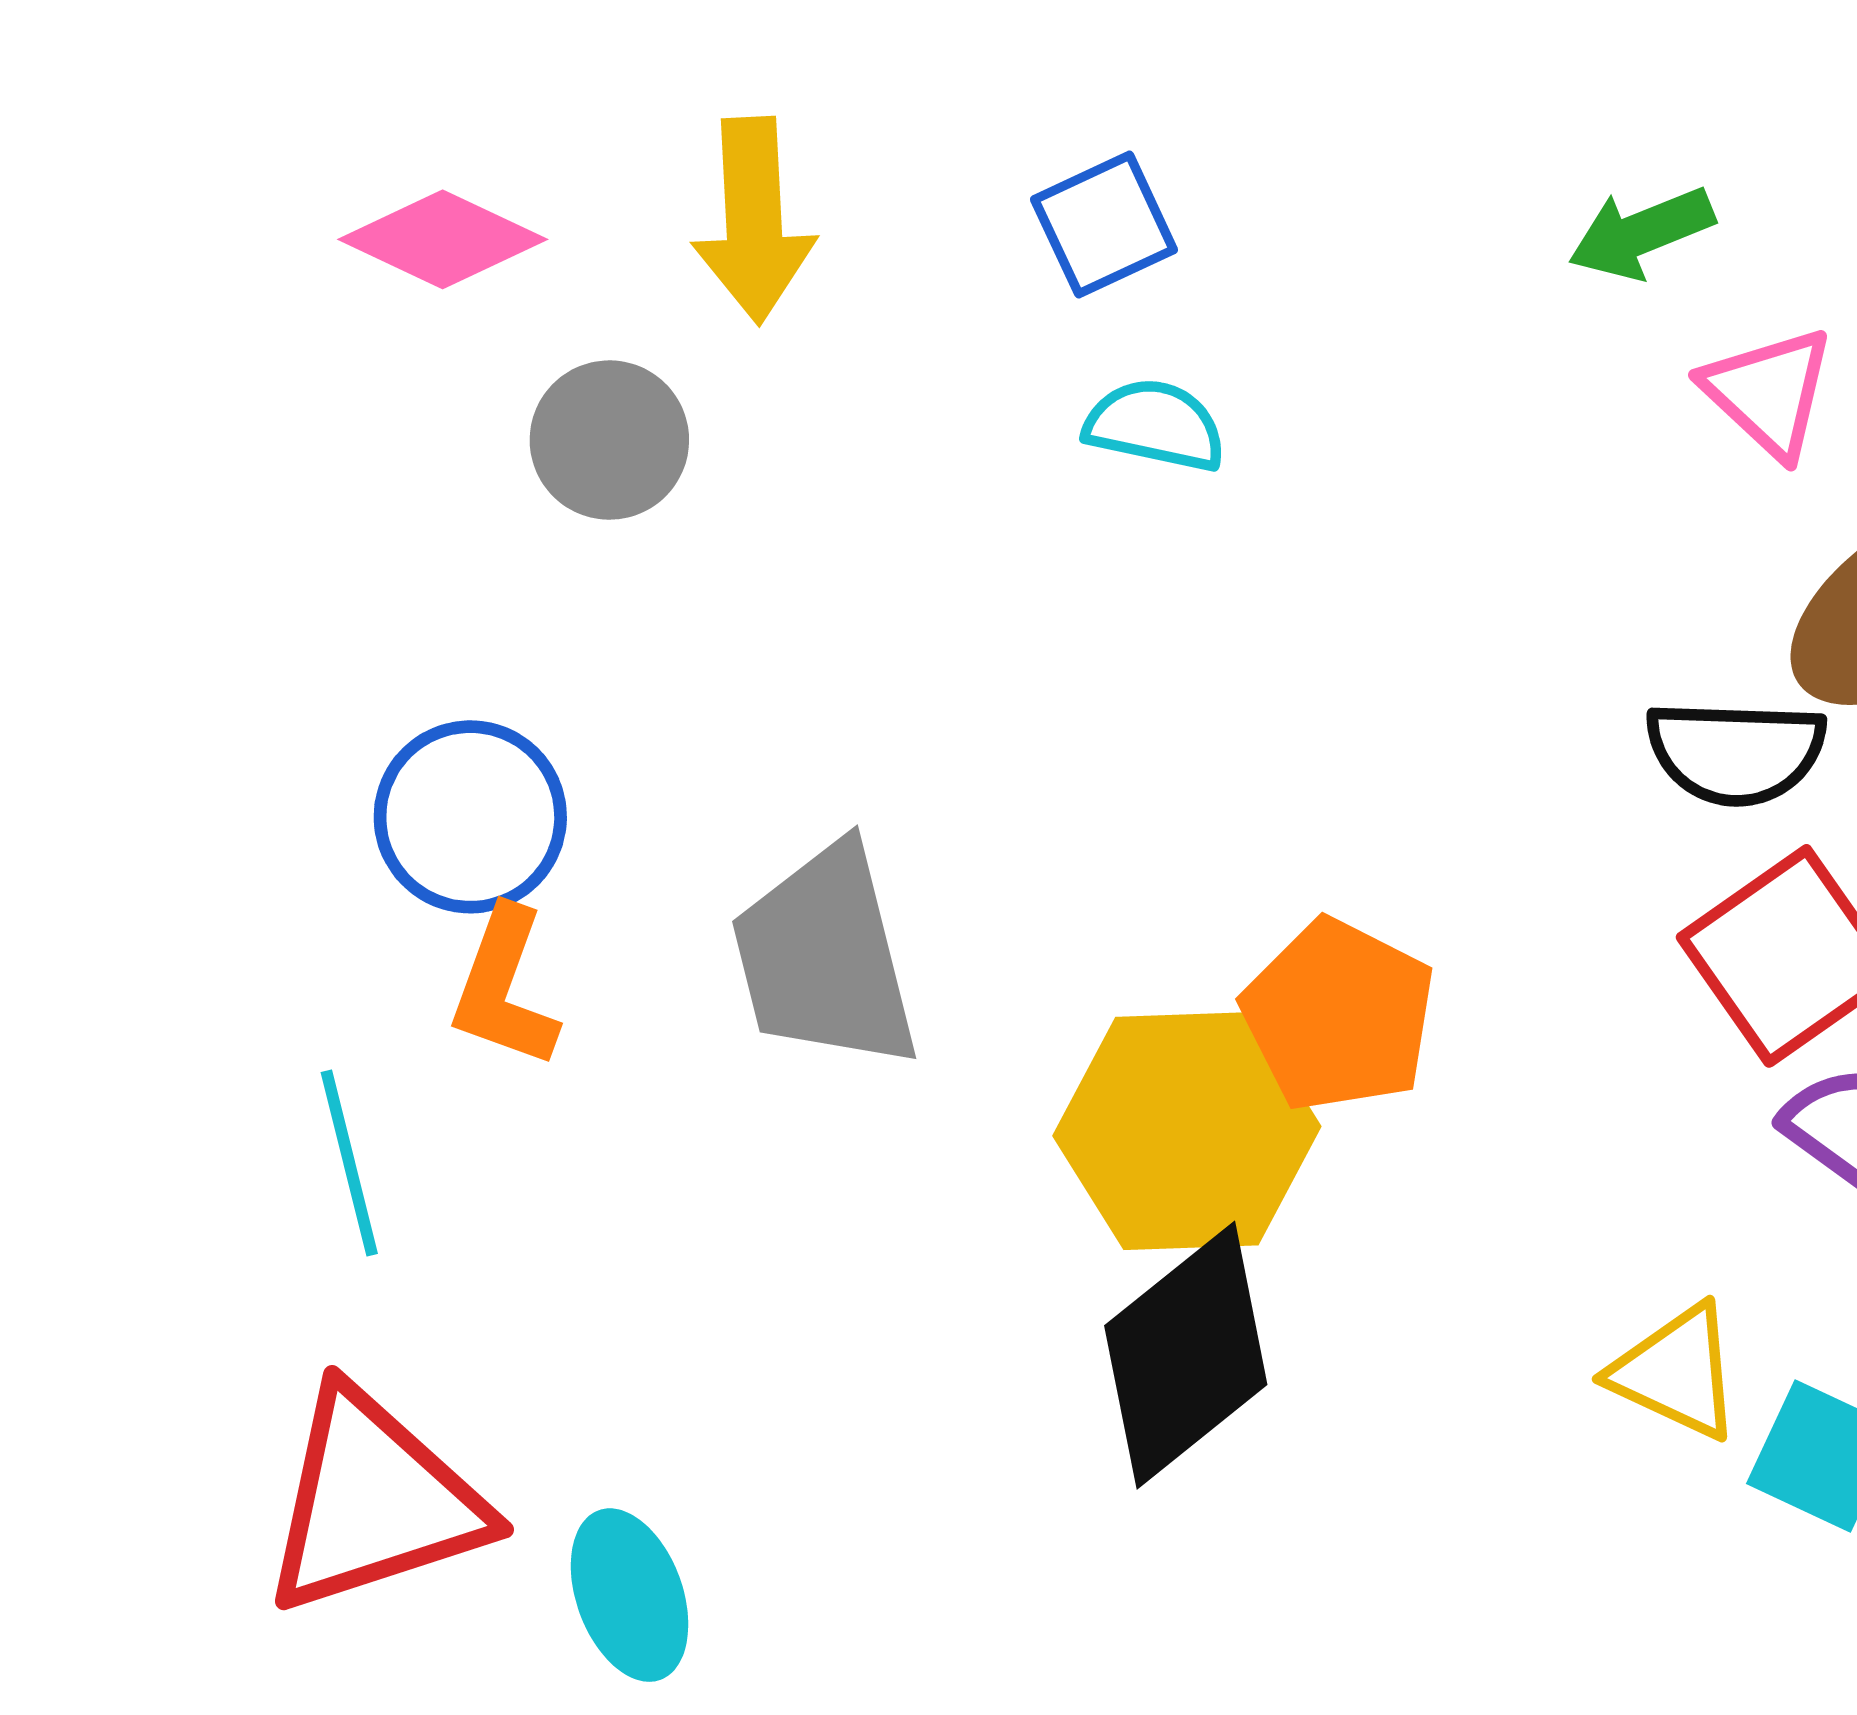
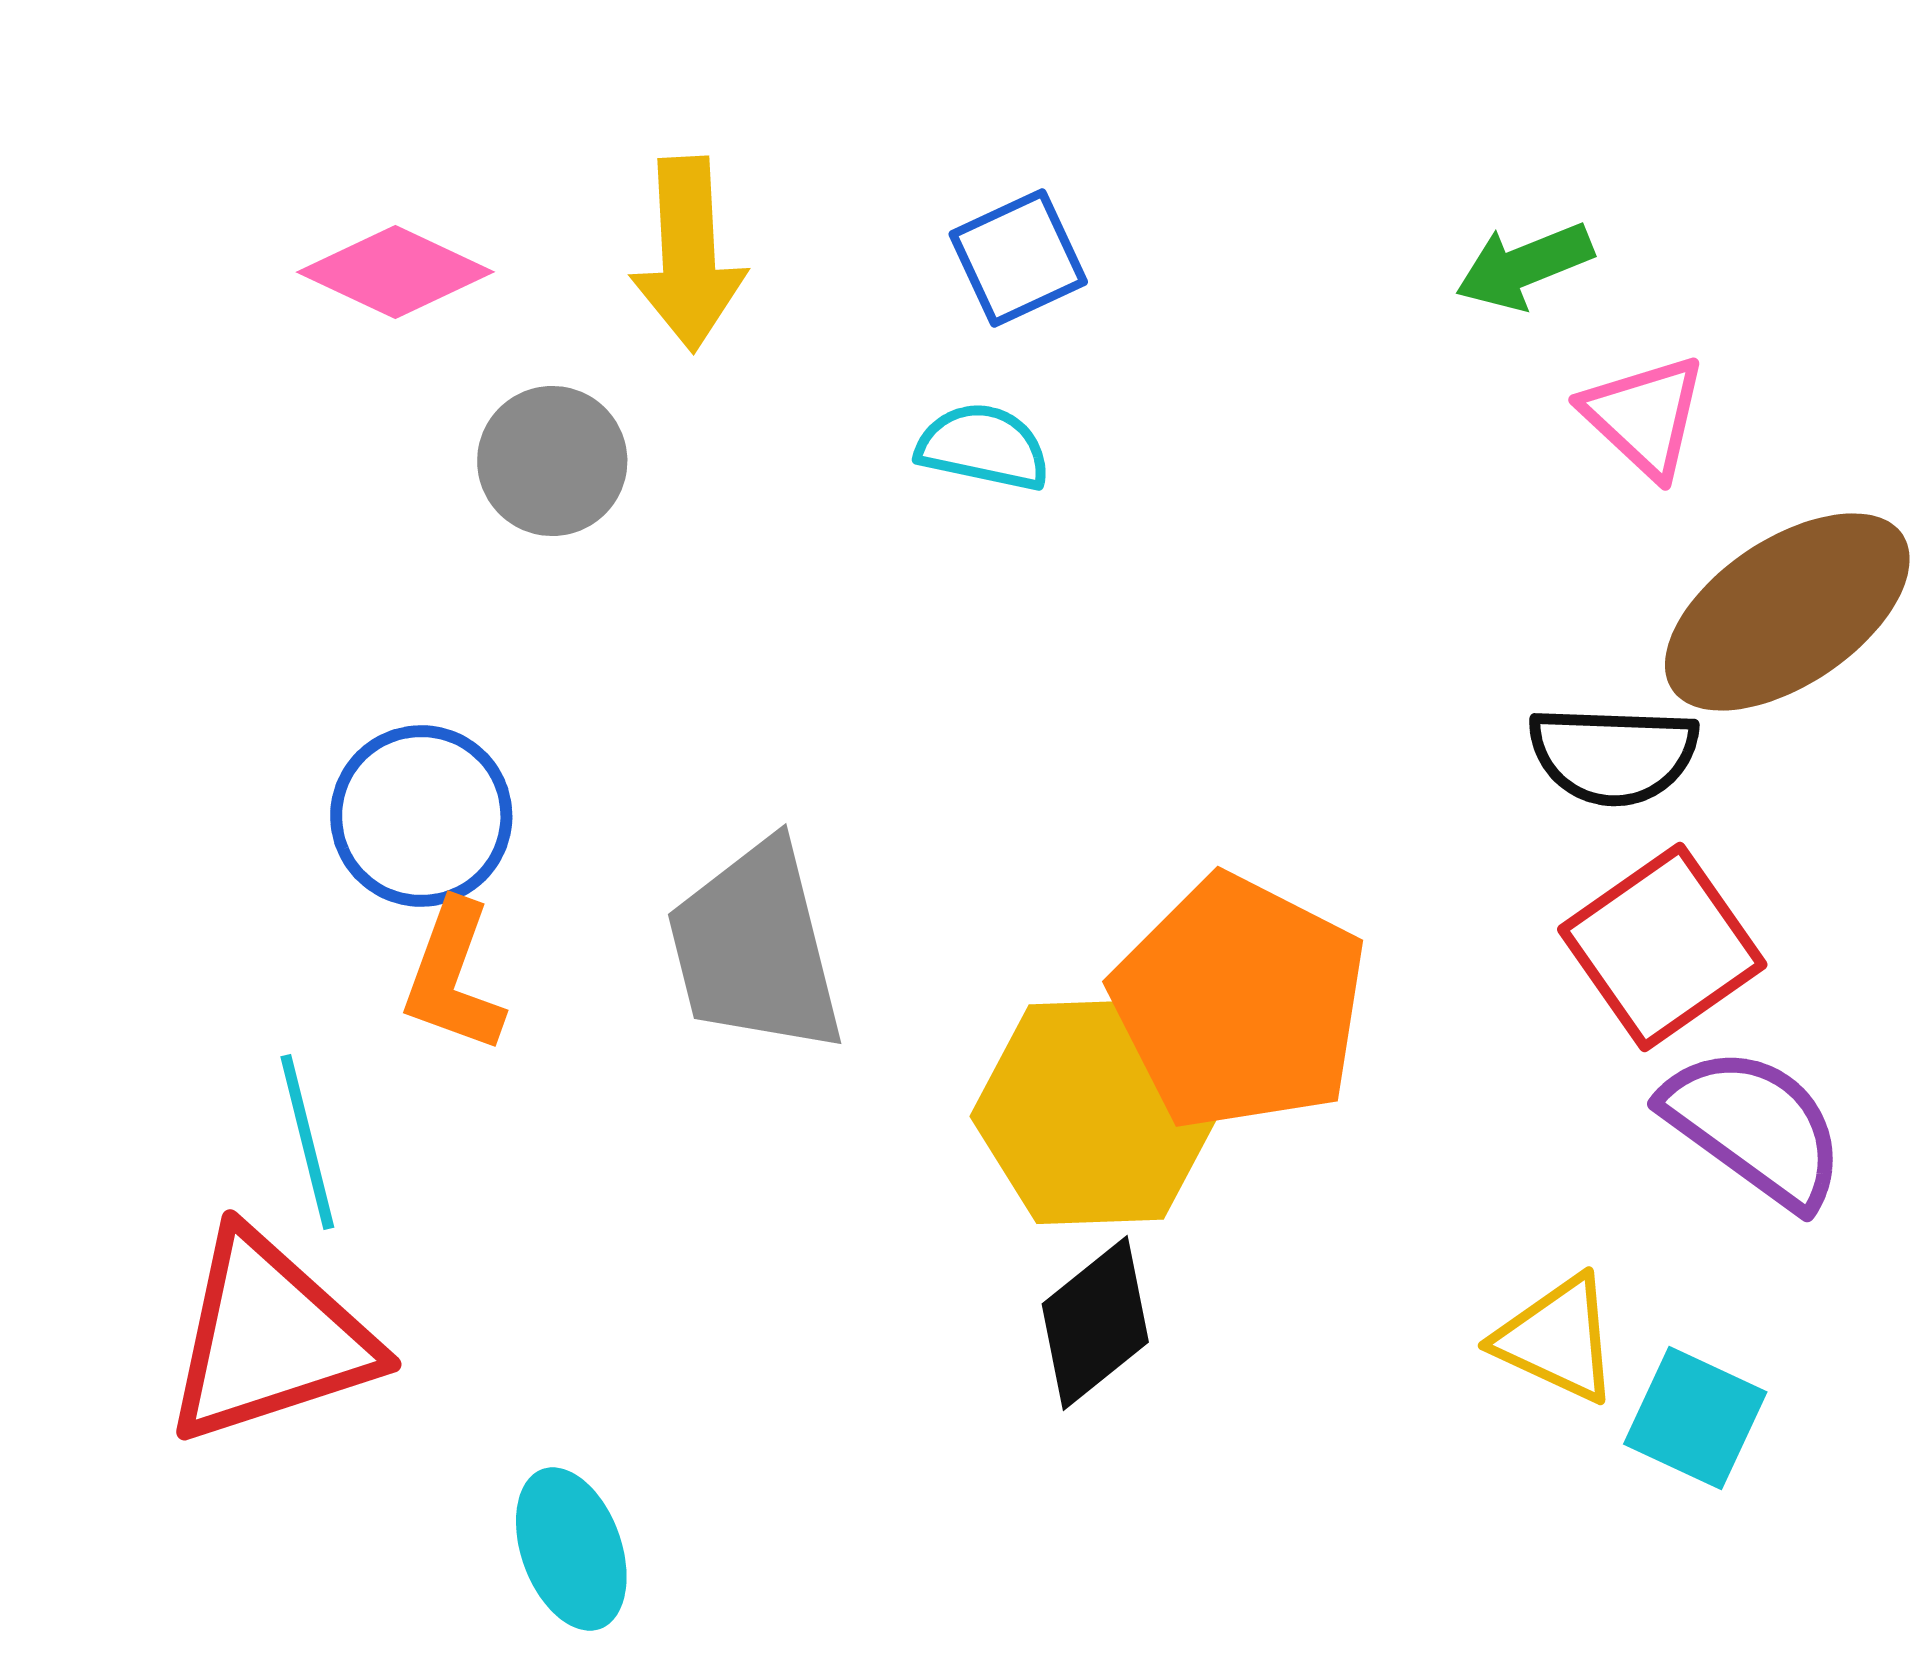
cyan semicircle: (1155, 425) -> (983, 447), moved
orange pentagon: (1339, 1015) -> (1239, 1003), size x1.4
black diamond: (1186, 1355) -> (1095, 1323), size x0.7
red triangle: (374, 1502) -> (269, 1338), moved

